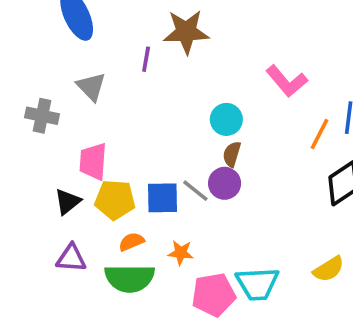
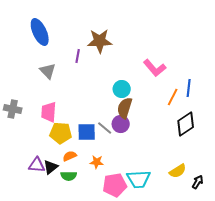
gray cross: (42, 116) -> (13, 109), moved
brown semicircle: (232, 154) -> (125, 108), size x1.5
black triangle: (68, 202) -> (51, 167), moved
green semicircle: (130, 278) -> (69, 176), size x0.6

